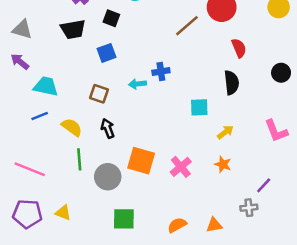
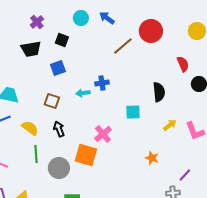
red semicircle: (239, 48) -> (183, 64), moved
yellow arrow: (225, 132) -> (170, 125), moved
pink cross: (181, 167) -> (103, 134), moved

